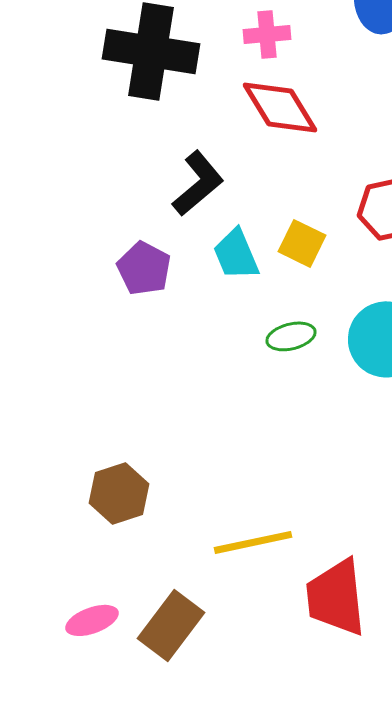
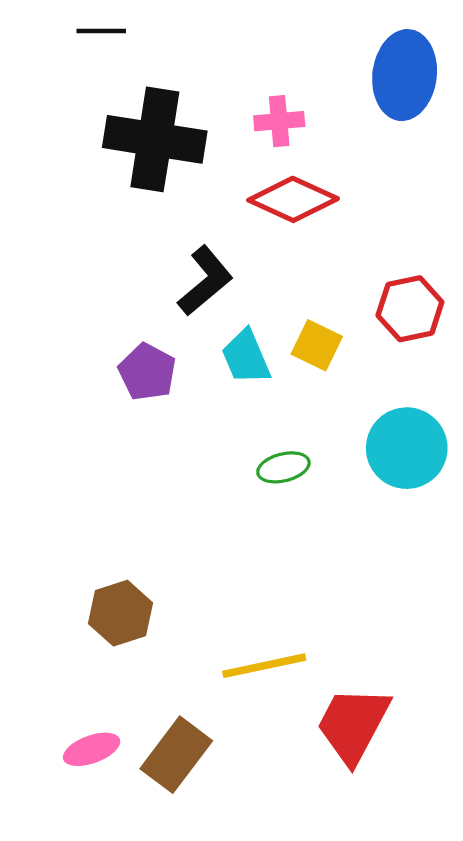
red diamond: (280, 107) -> (293, 199), turned -34
green ellipse: (291, 336) -> (283, 467), moved
red trapezoid: (336, 597) -> (353, 725), turned 34

